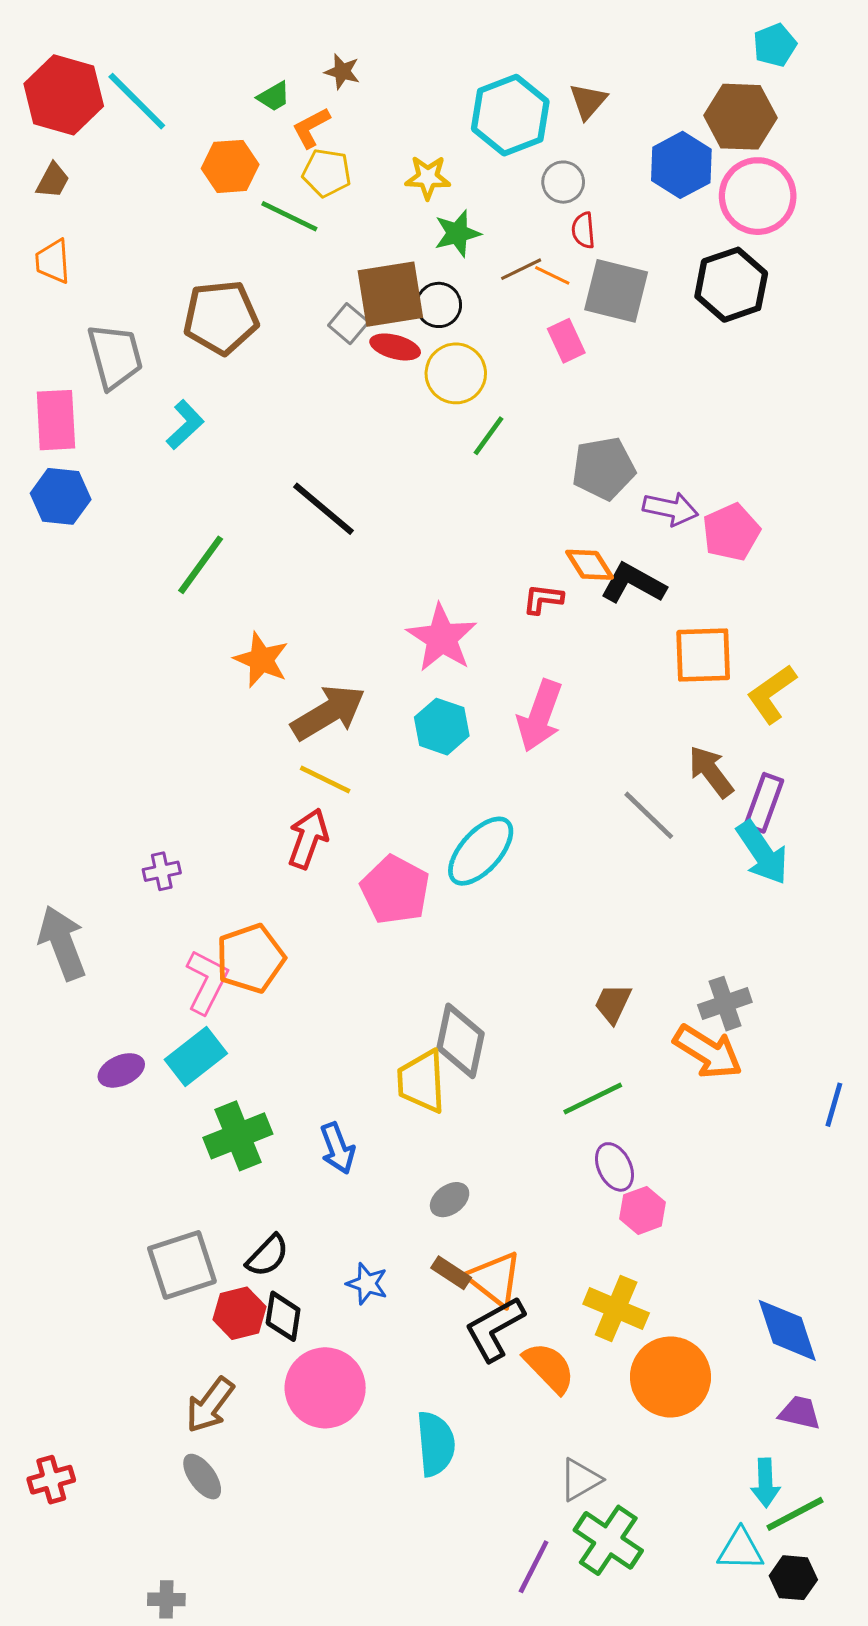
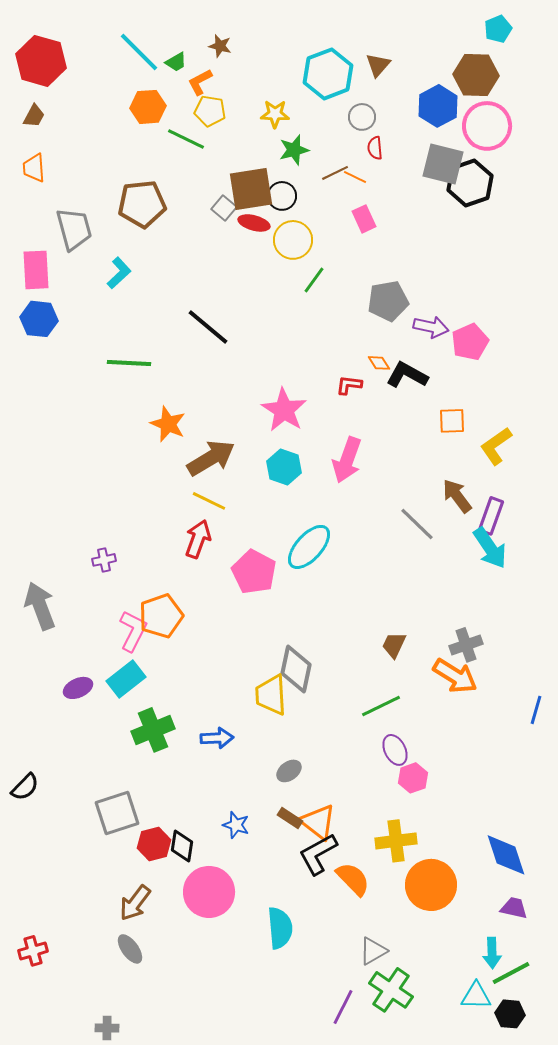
cyan line: (137, 101) -> (139, 52), moved
gray square: (616, 291) -> (443, 164), moved
green line: (201, 565) -> (129, 363), turned 57
orange diamond: (590, 565) -> (379, 363), size x0.7
orange square: (703, 655) -> (452, 421), size x0.7
blue arrow: (338, 1148) -> (217, 738), turned -72
black semicircle: (268, 1256) -> (25, 787), moved
yellow cross: (616, 1309) -> (396, 841), turned -30

